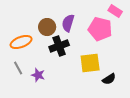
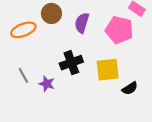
brown circle: (47, 27) -> (51, 13), moved
orange ellipse: (21, 42) -> (23, 30), moved
black cross: (59, 46) -> (71, 63), moved

